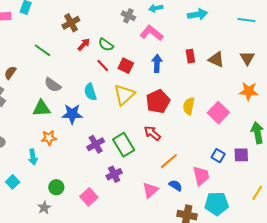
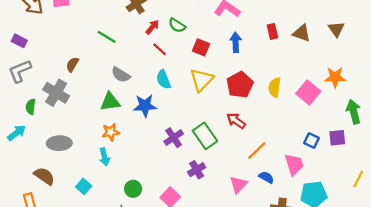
red line: (103, 65) -> (160, 49), moved
orange star: (249, 91) -> (335, 77), moved
orange star: (49, 138) -> (111, 132), moved

